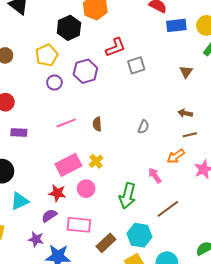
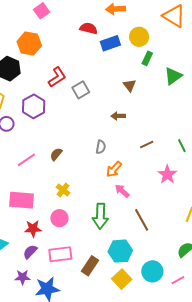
brown arrow: (185, 113) -> (118, 116), moved
brown semicircle: (97, 124) -> (56, 154), turned 56
orange arrow: (176, 156) -> (114, 169), moved
pink rectangle: (68, 165) -> (21, 200), moved, turned 45
brown line: (168, 209) -> (142, 220), turned -70

